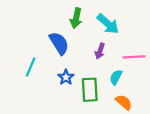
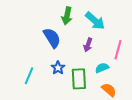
pink line: (134, 57) -> (118, 50), turned -72
cyan line: (31, 67) -> (29, 76), moved
cyan semicircle: (116, 77) -> (102, 68), turned 40

